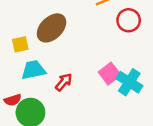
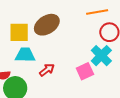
yellow square: (20, 44) -> (19, 32), size x1.5
cyan cross: (129, 82) -> (101, 56), moved

